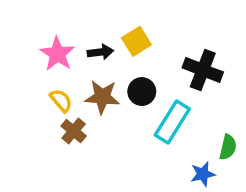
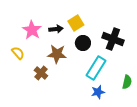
black circle: (142, 92) -> (83, 43), moved
yellow semicircle: (61, 100) -> (18, 53), moved
blue star: (203, 174) -> (98, 92), moved

